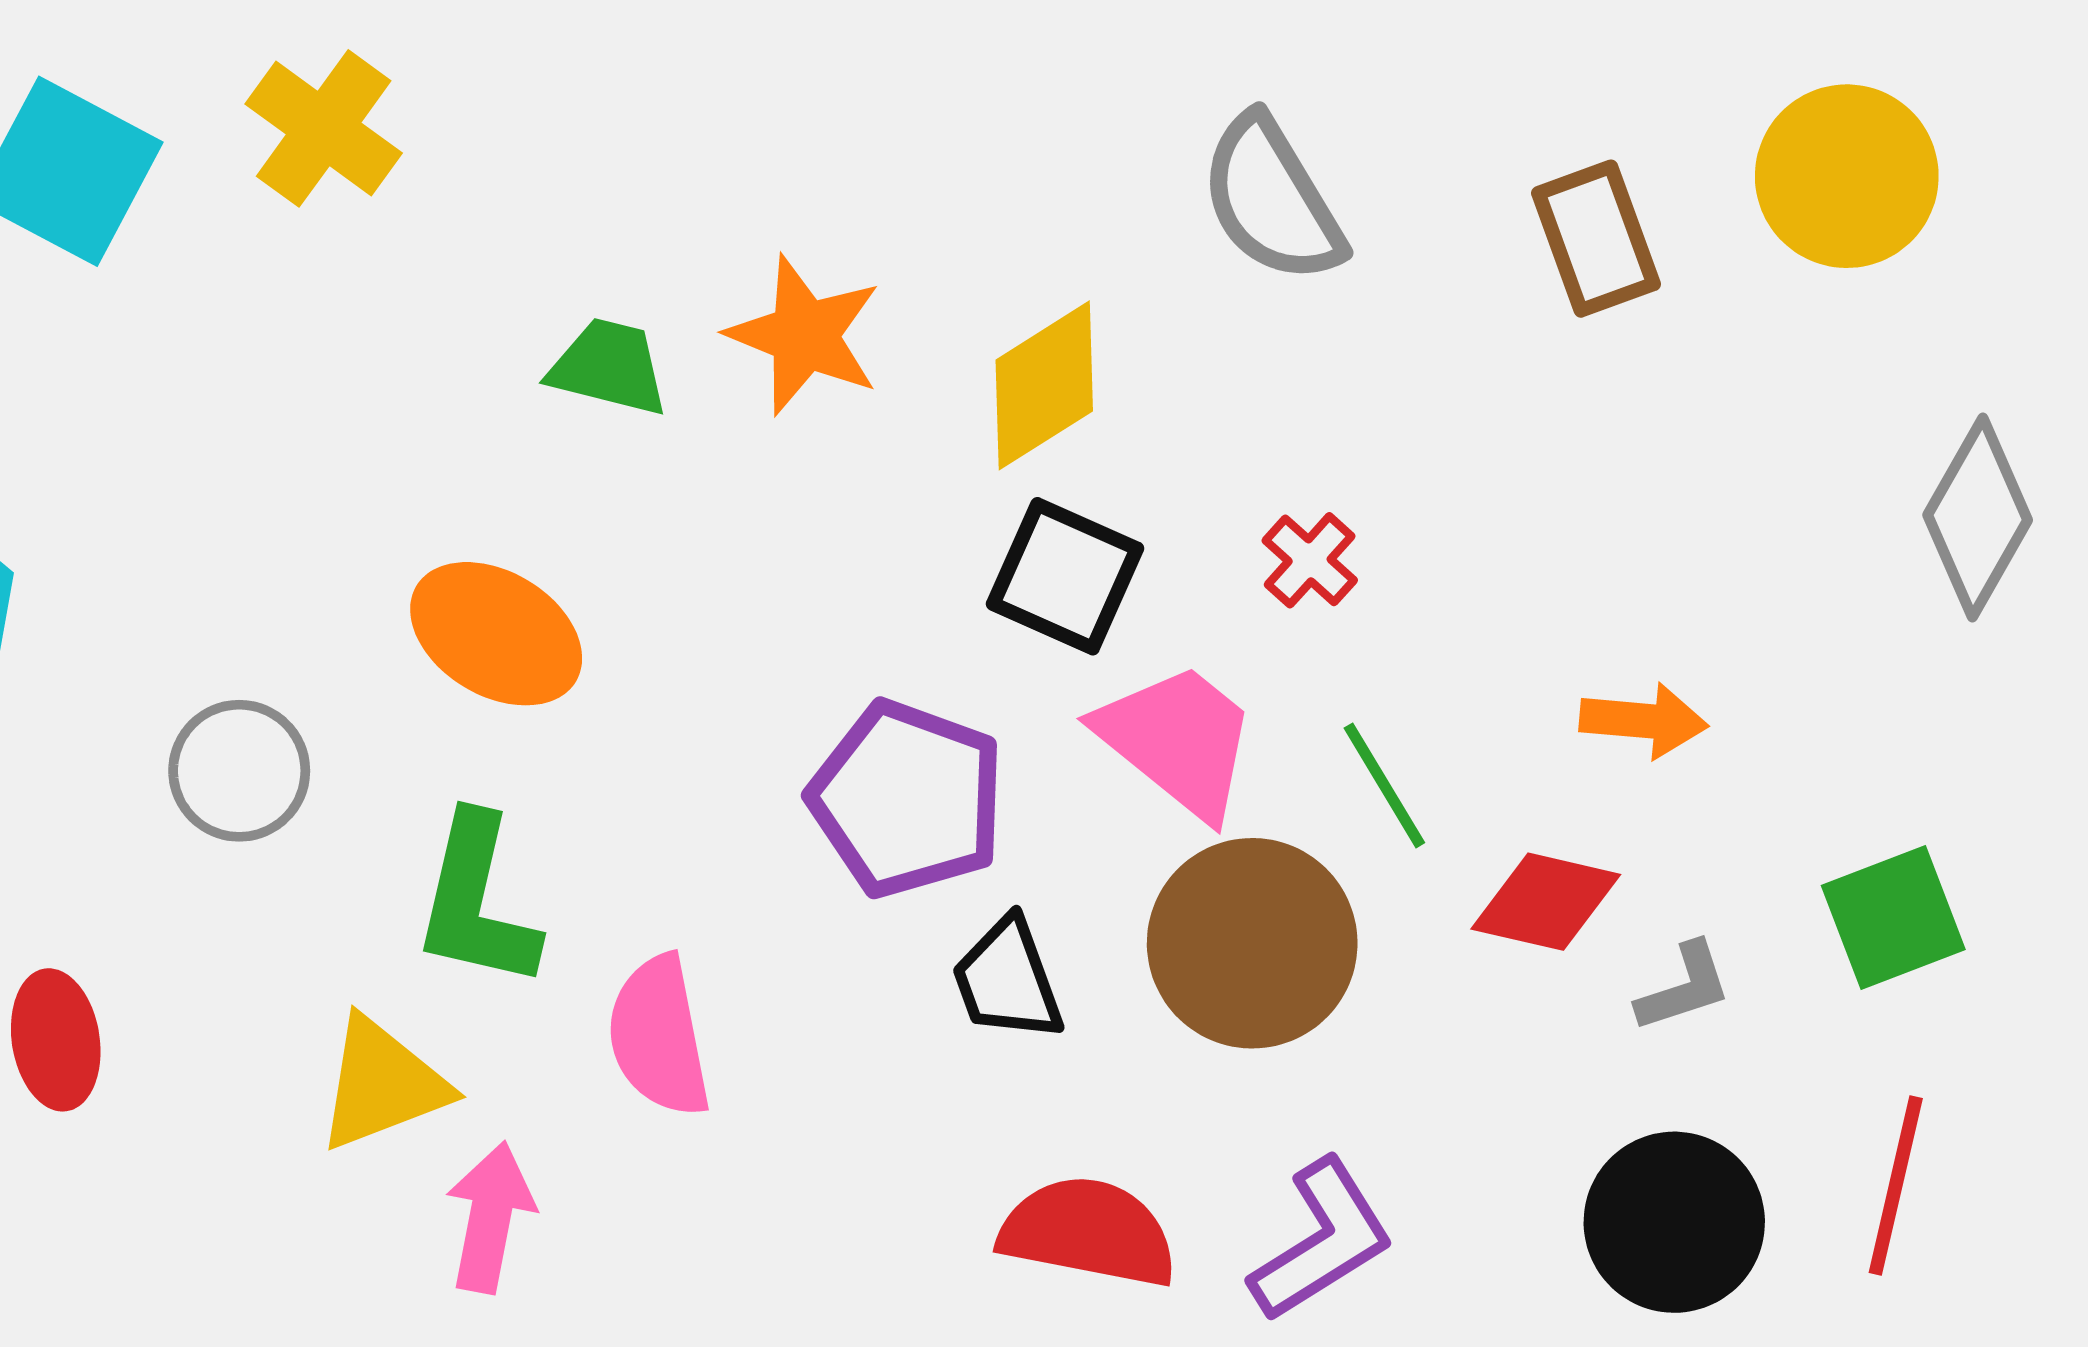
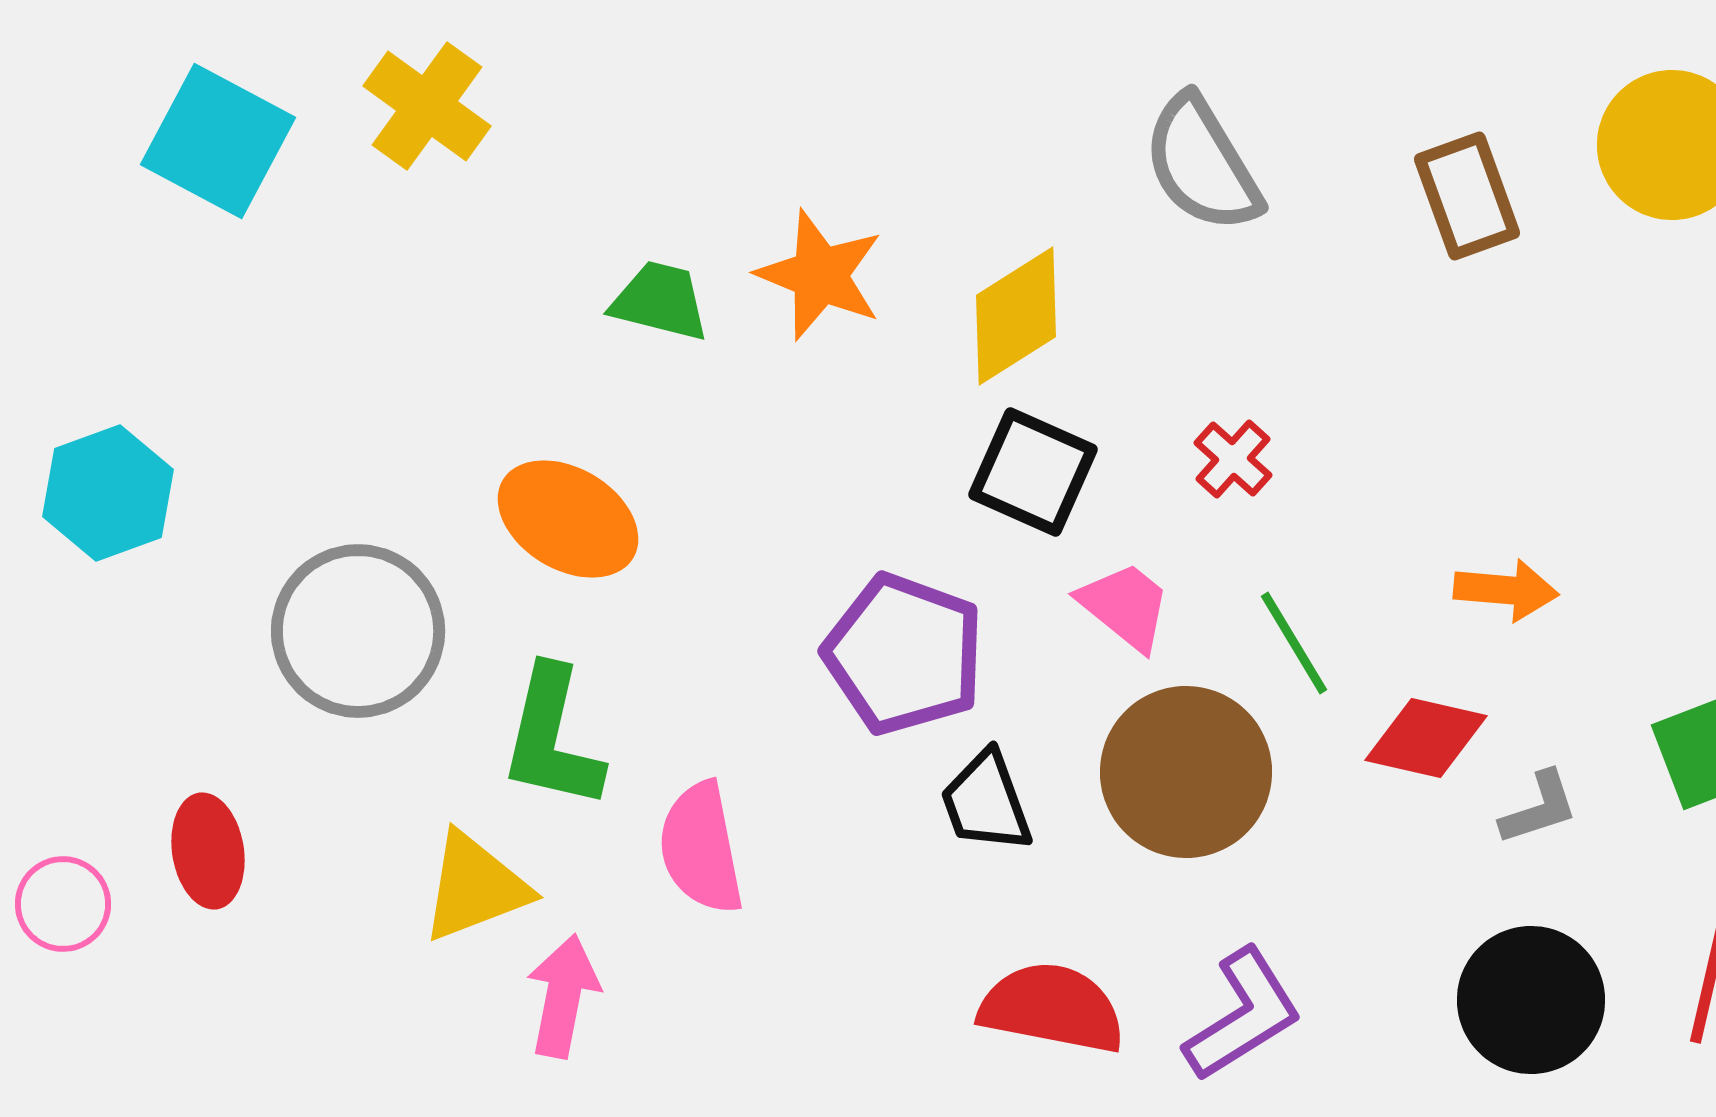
pink trapezoid: (1178, 740) -> (1125, 606), size x0.7
gray circle: (239, 771) -> (358, 631), size x1.5

